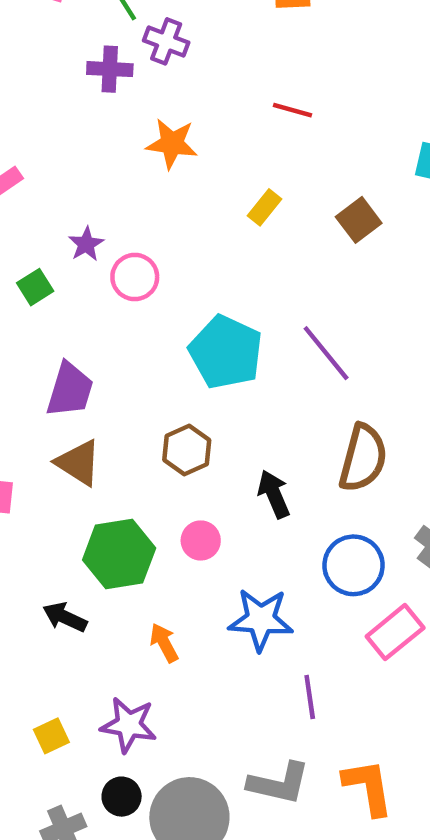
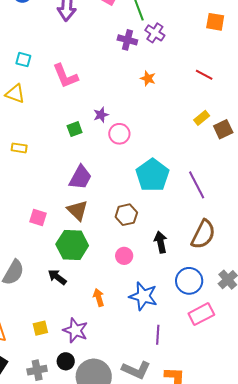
orange star: (172, 144) -> (148, 78), size x0.7
yellow rectangle: (264, 207) -> (202, 118), moved
green hexagon: (119, 554) -> (72, 245), moved

